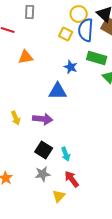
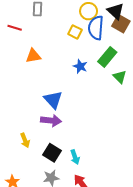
green rectangle: (97, 58) -> (107, 57), turned -66
blue triangle: (58, 91) -> (53, 100), moved, turned 48
yellow arrow: (16, 118) -> (25, 140), moved

